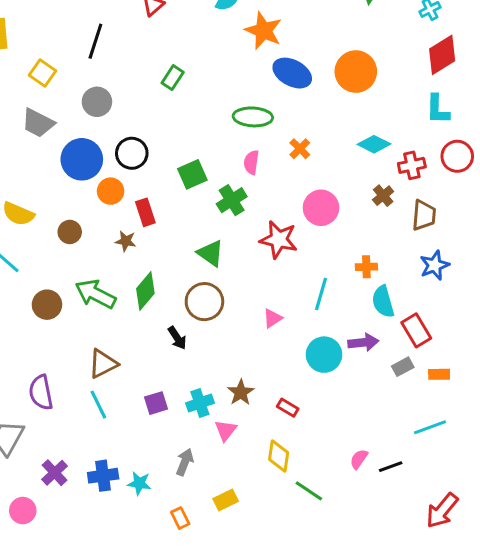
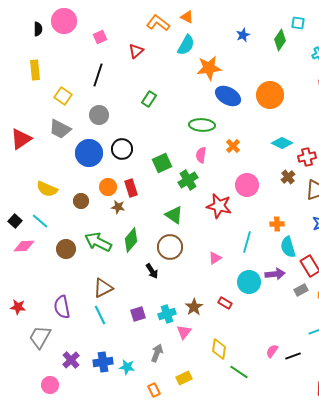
orange star: (263, 31) -> (209, 68), turned -30
orange circle: (111, 191) -> (108, 187), moved
red rectangle: (288, 408) -> (225, 303), moved

